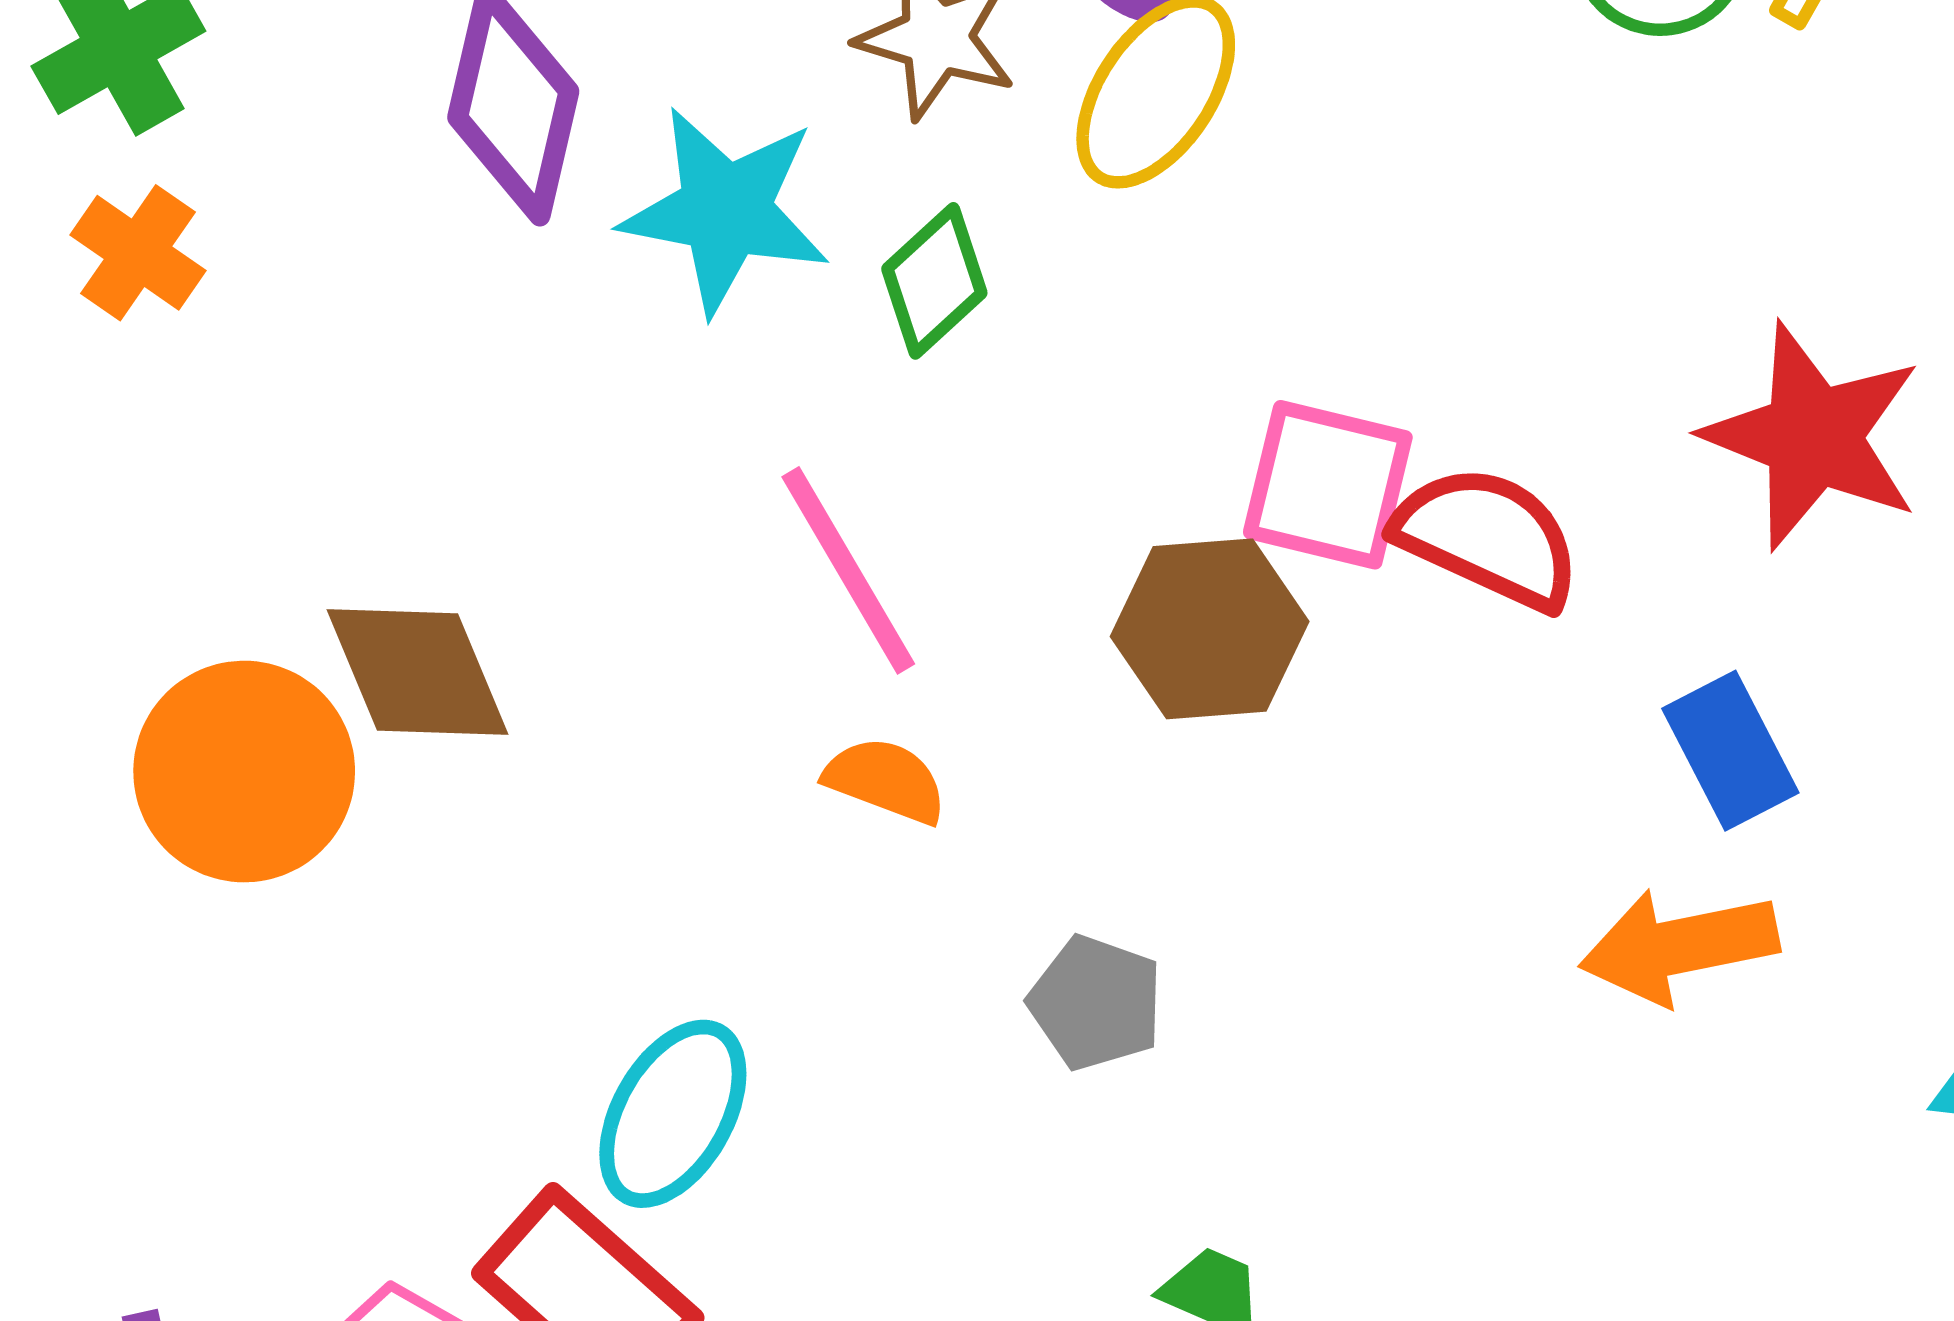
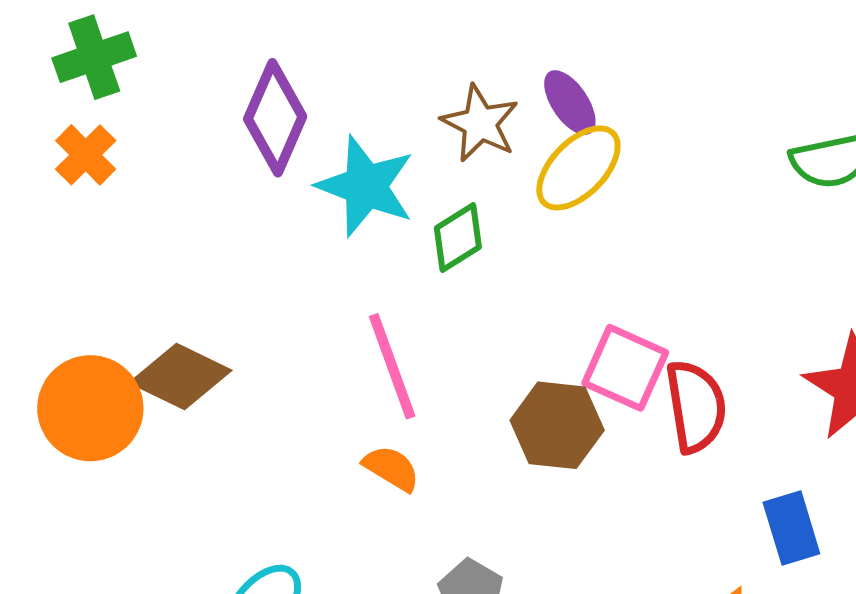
red semicircle: (1488, 537) -> (696, 406), turned 46
brown diamond: (418, 672) -> (181, 377), turned -52

